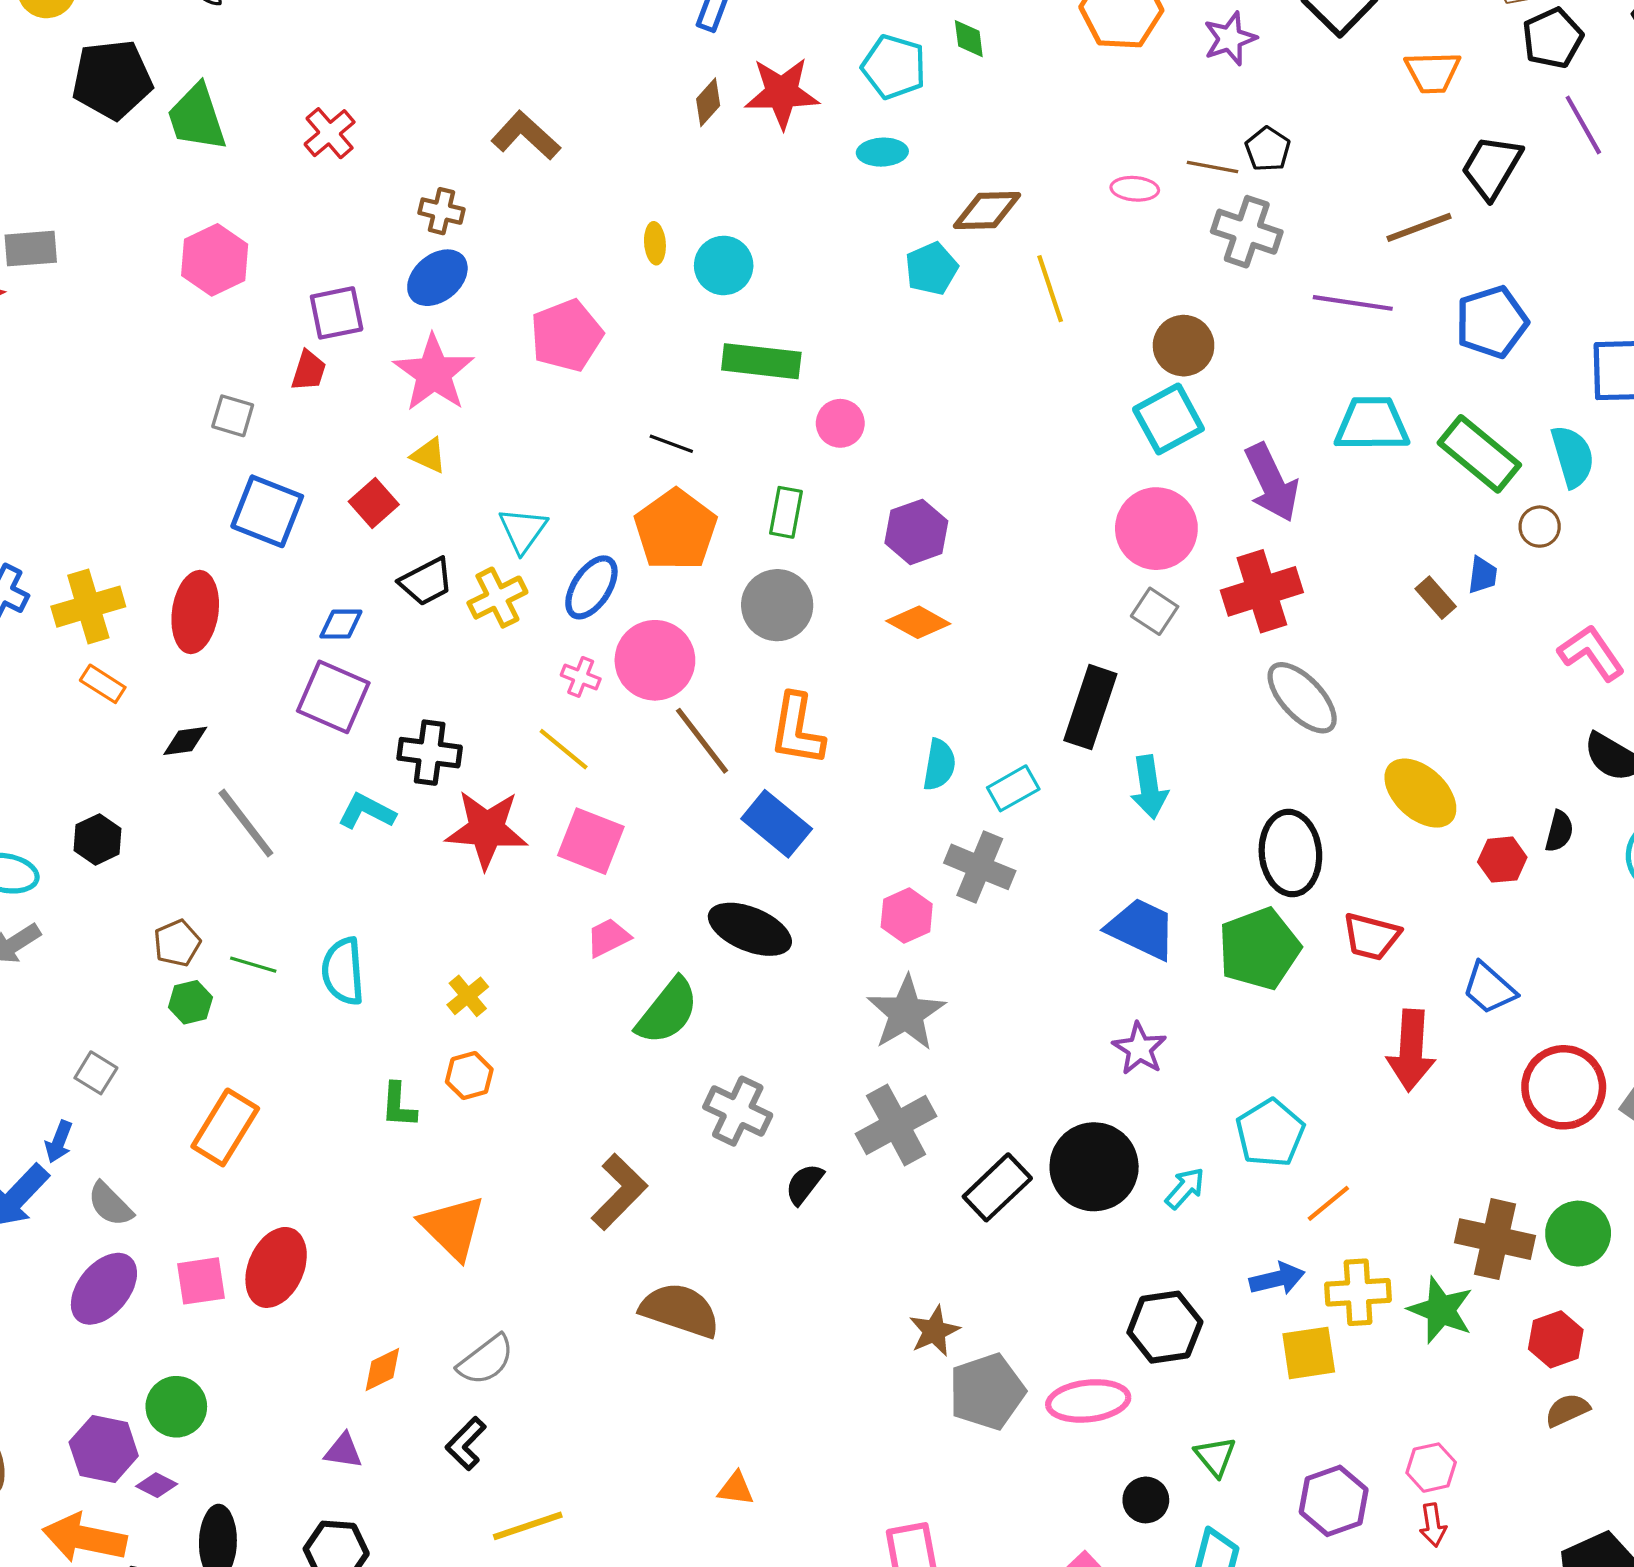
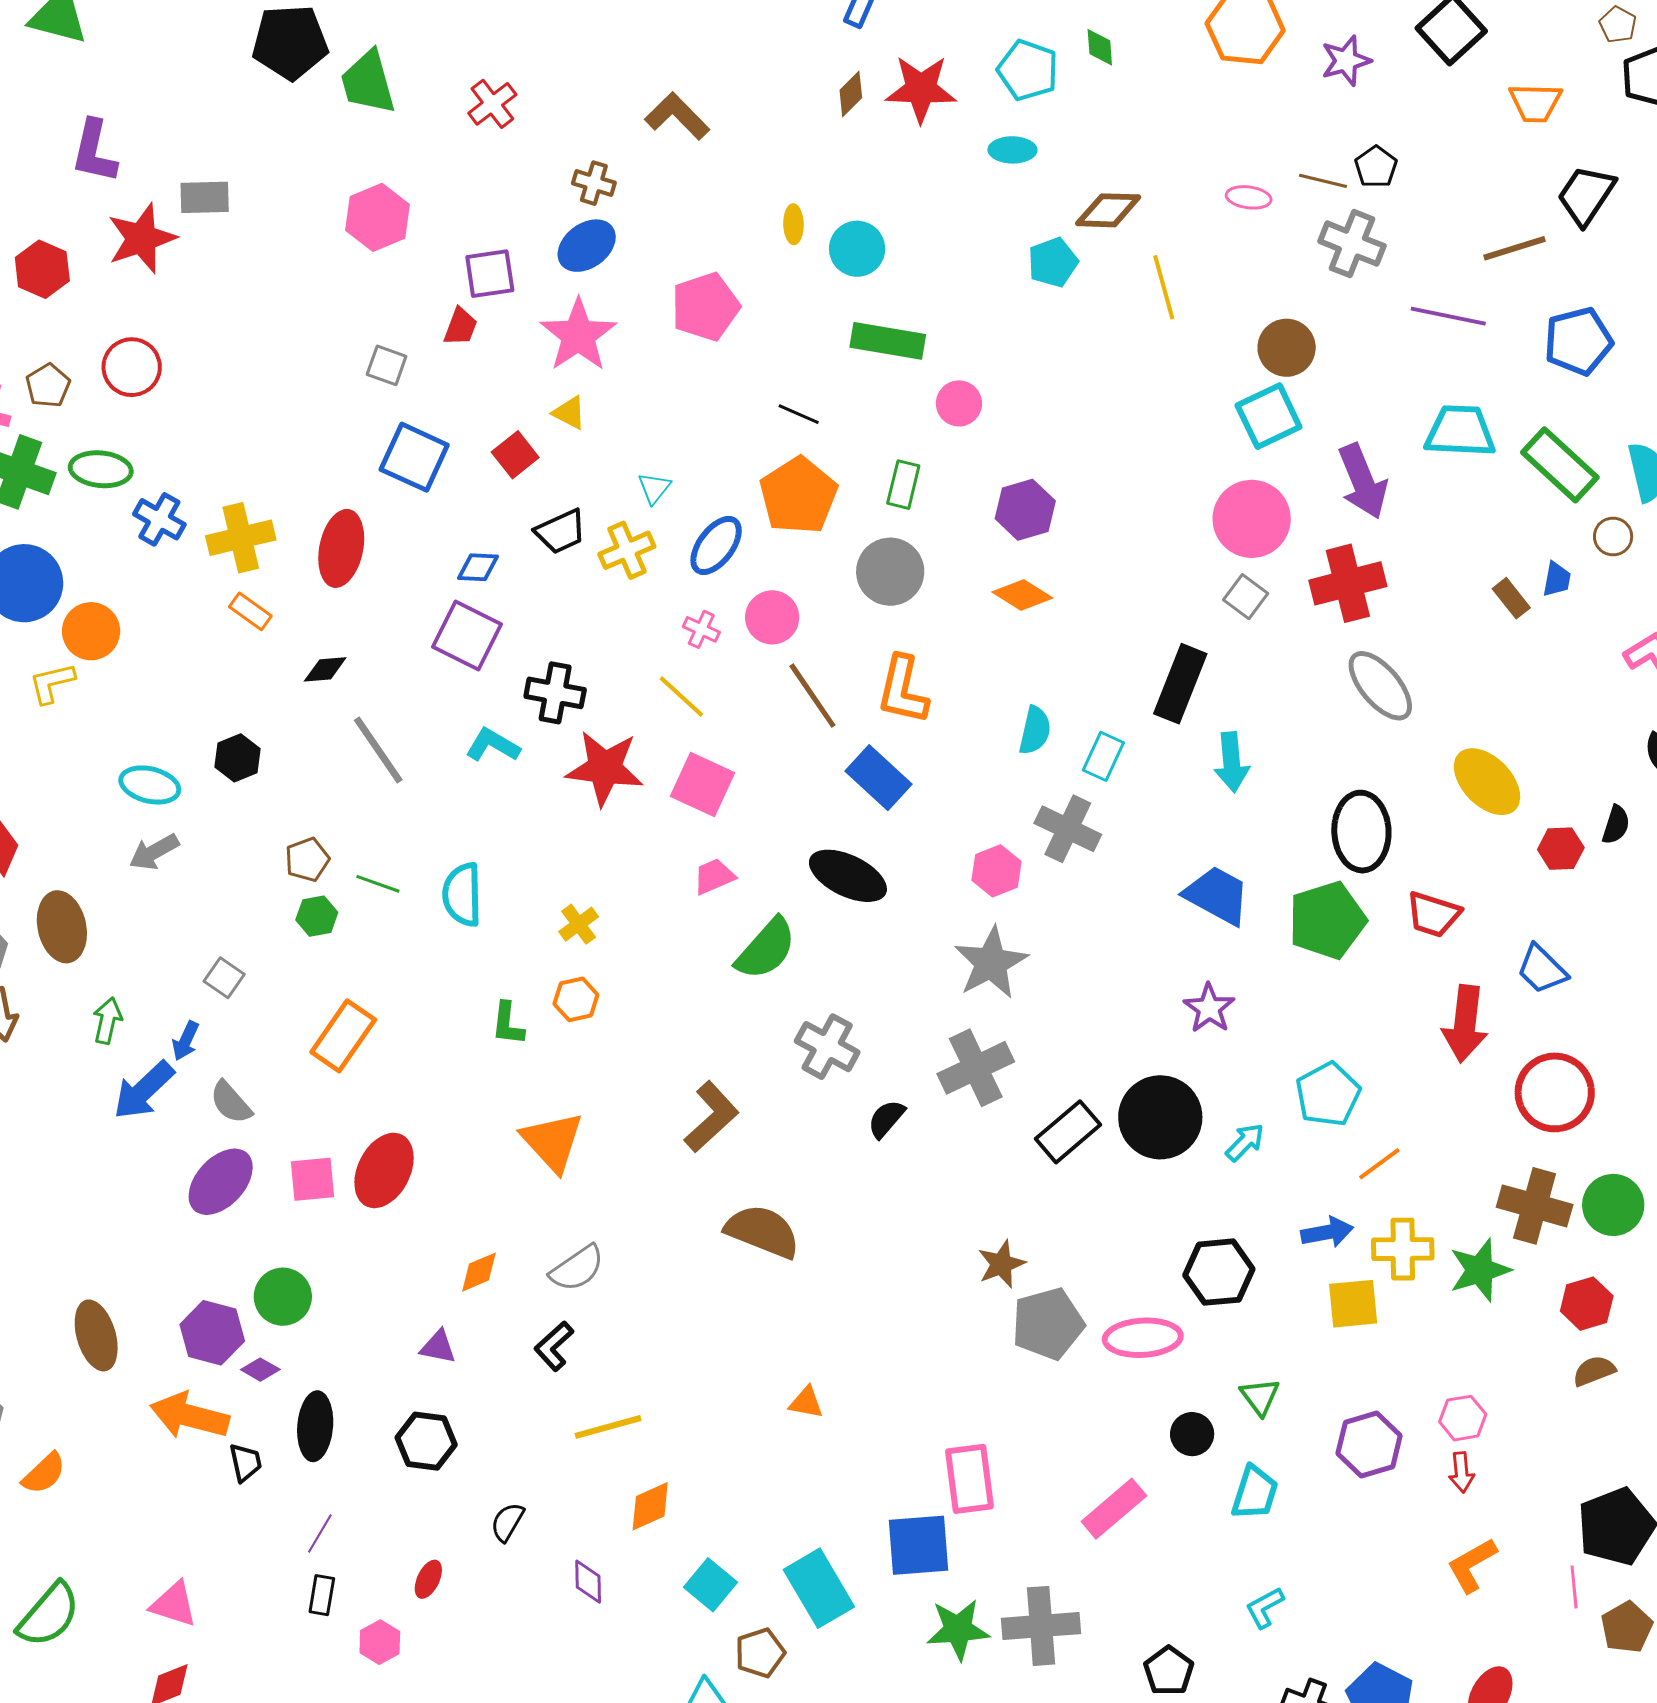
cyan triangle: (523, 530) -> (654, 488), size x0.7
pink circle: (655, 660) -> (772, 617), size x0.7
cyan rectangle: (1013, 788) -> (1103, 756), turned -39
red circle: (1564, 1087) -> (1555, 1092), moved
green star: (1441, 1310) -> (1480, 1270), turned 30

